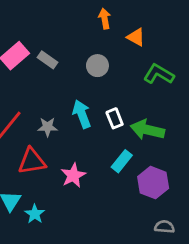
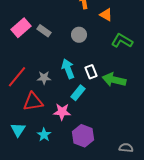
cyan rectangle: (122, 161) -> (78, 93), moved
pink star: (73, 175) -> (62, 112), turned 30
purple hexagon: (153, 183) -> (83, 136), moved
cyan star: (35, 214) -> (44, 135), moved

